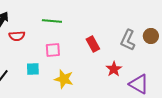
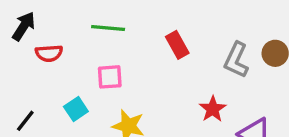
red rectangle: (93, 44) -> (177, 45), moved
cyan square: (33, 69) -> (76, 109), turned -32

